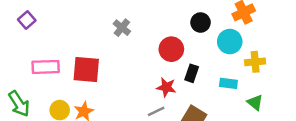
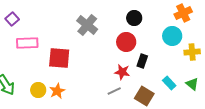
black circle: (201, 23) -> (134, 18), moved
gray cross: (122, 28) -> (87, 25), size x1.5
pink rectangle: (46, 67) -> (27, 43), moved
cyan rectangle: (228, 83) -> (169, 83), moved, turned 40

